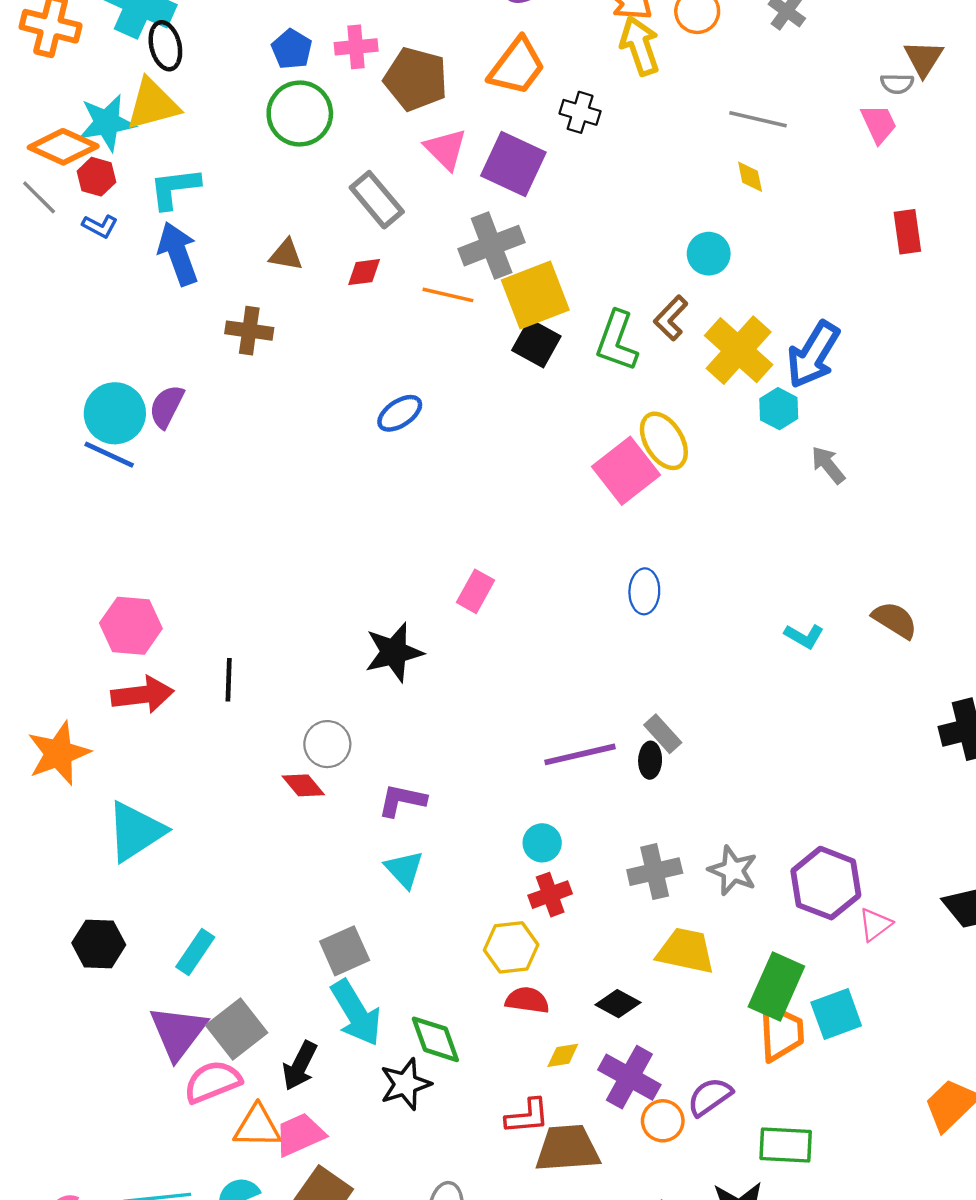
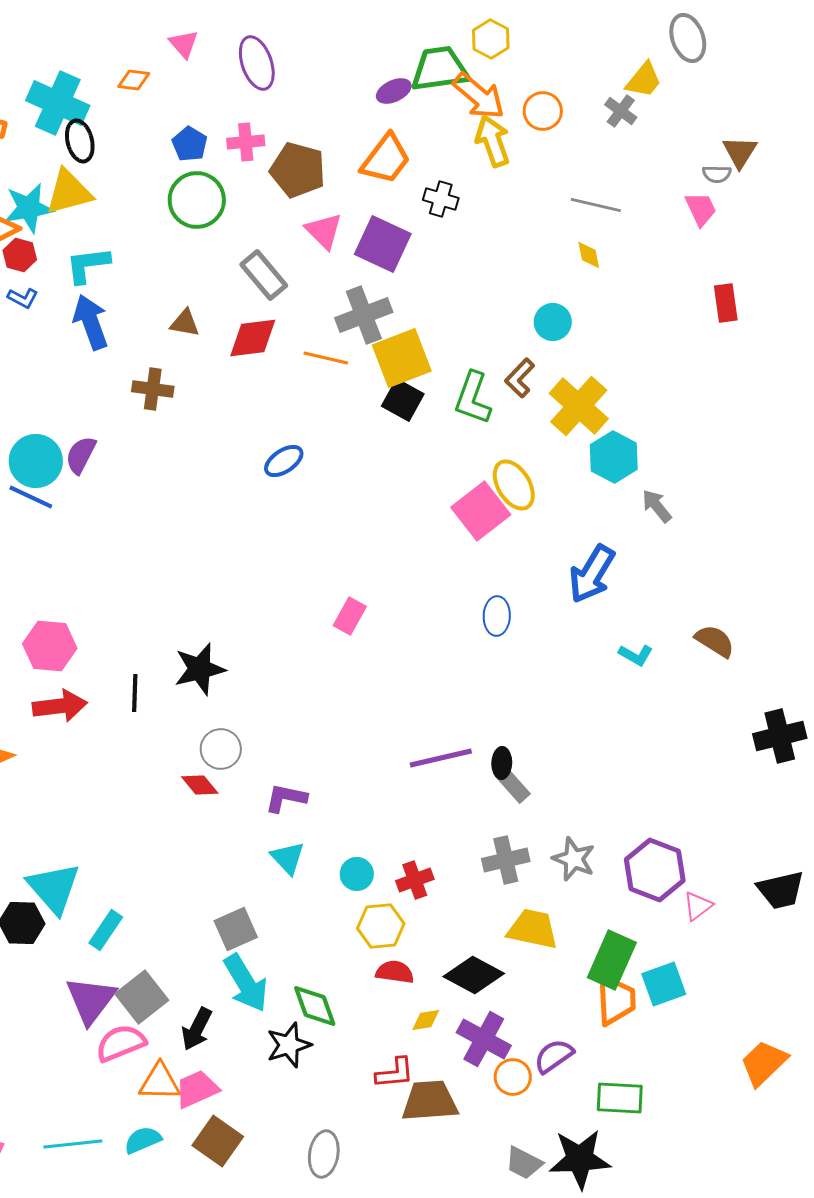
red diamond: (364, 272) -> (253, 338), size x1.6
blue arrow: (813, 355) -> (592, 574), moved
cyan hexagon: (779, 409) -> (614, 457), size x1.4
black star: (394, 652) -> (200, 669), moved
gray rectangle: (663, 734) -> (514, 786), moved
cyan triangle: (136, 831) -> (54, 888), moved, turned -38
cyan circle: (542, 843) -> (357, 874), moved
black diamond: (618, 1004) -> (474, 975), size x1.5

